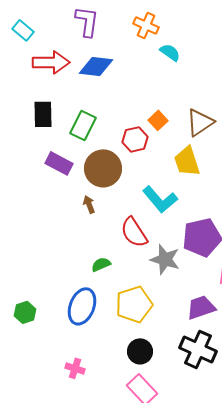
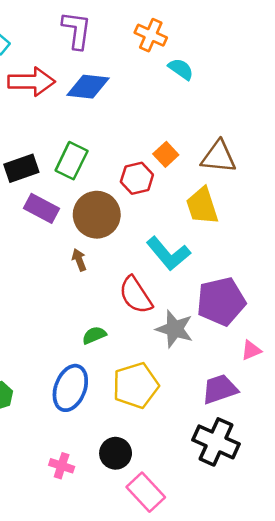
black rectangle: (43, 114) -> (21, 168), moved, turned 72
brown triangle: (200, 122) -> (219, 157), turned 40
black circle: (140, 351) -> (116, 453), moved

